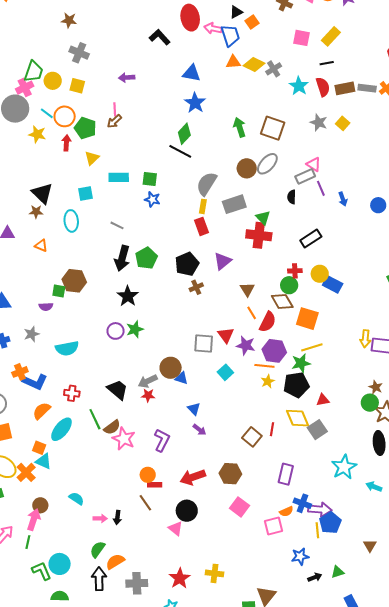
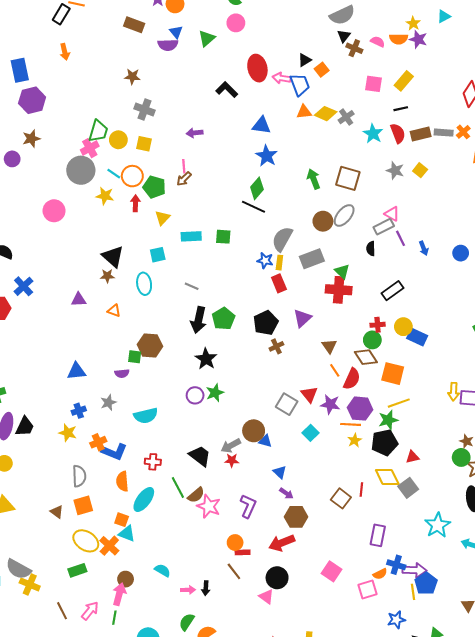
blue star: (152, 199) -> (265, 260), moved
gray square: (204, 344) -> (287, 404), turned 30
orange semicircle: (42, 411) -> (122, 481), turned -48
brown hexagon: (230, 474) -> (296, 517), moved

